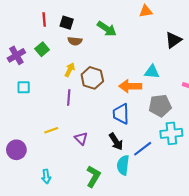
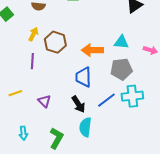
cyan triangle: (152, 72) -> (121, 42), moved
blue line: (143, 149) -> (106, 100), moved
cyan arrow: (46, 176) -> (23, 133), moved

